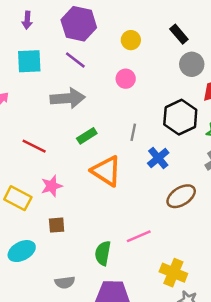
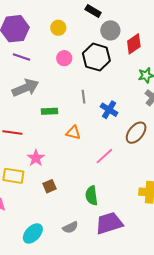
black hexagon: (180, 117) -> (96, 57), moved
green rectangle: (87, 136) -> (50, 111), turned 49
orange triangle: (106, 171) -> (73, 133), size x0.6
pink line: (139, 236) -> (104, 156), moved
cyan ellipse: (22, 251) -> (33, 233), moved

